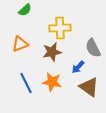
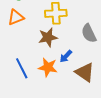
orange triangle: (20, 44) -> (16, 17), moved
blue arrow: (78, 67) -> (66, 56), moved

